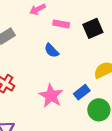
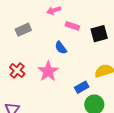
pink star: (51, 96) -> (48, 71), moved

